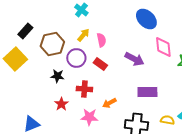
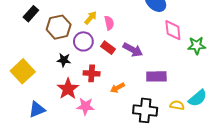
yellow square: (15, 59) -> (23, 71), moved
purple arrow: (134, 59) -> (133, 50), moved
red star: (61, 104) -> (68, 89), size x1.5
pink star: (89, 117) -> (85, 106), moved

